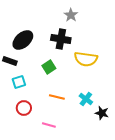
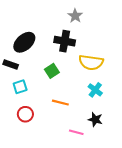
cyan cross: (86, 99) -> (95, 90), moved
black star: (102, 113) -> (95, 119), moved
pink line: (49, 125) -> (76, 132), moved

